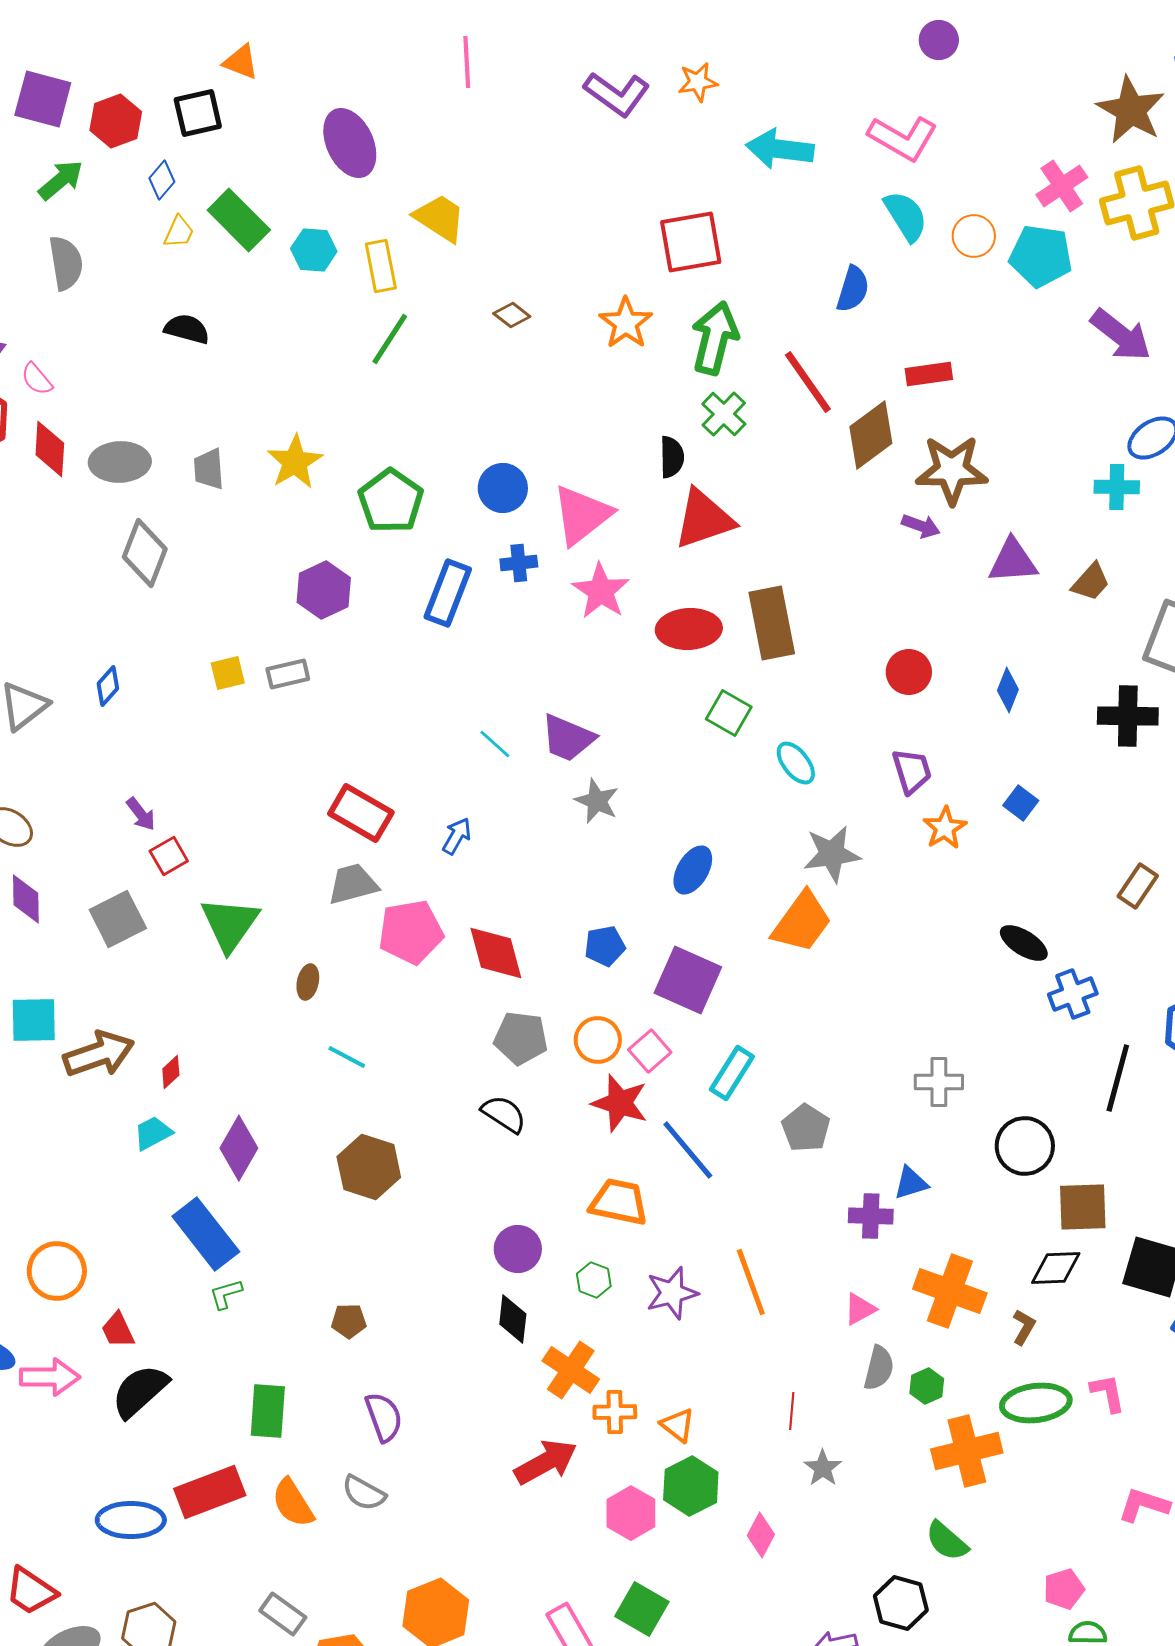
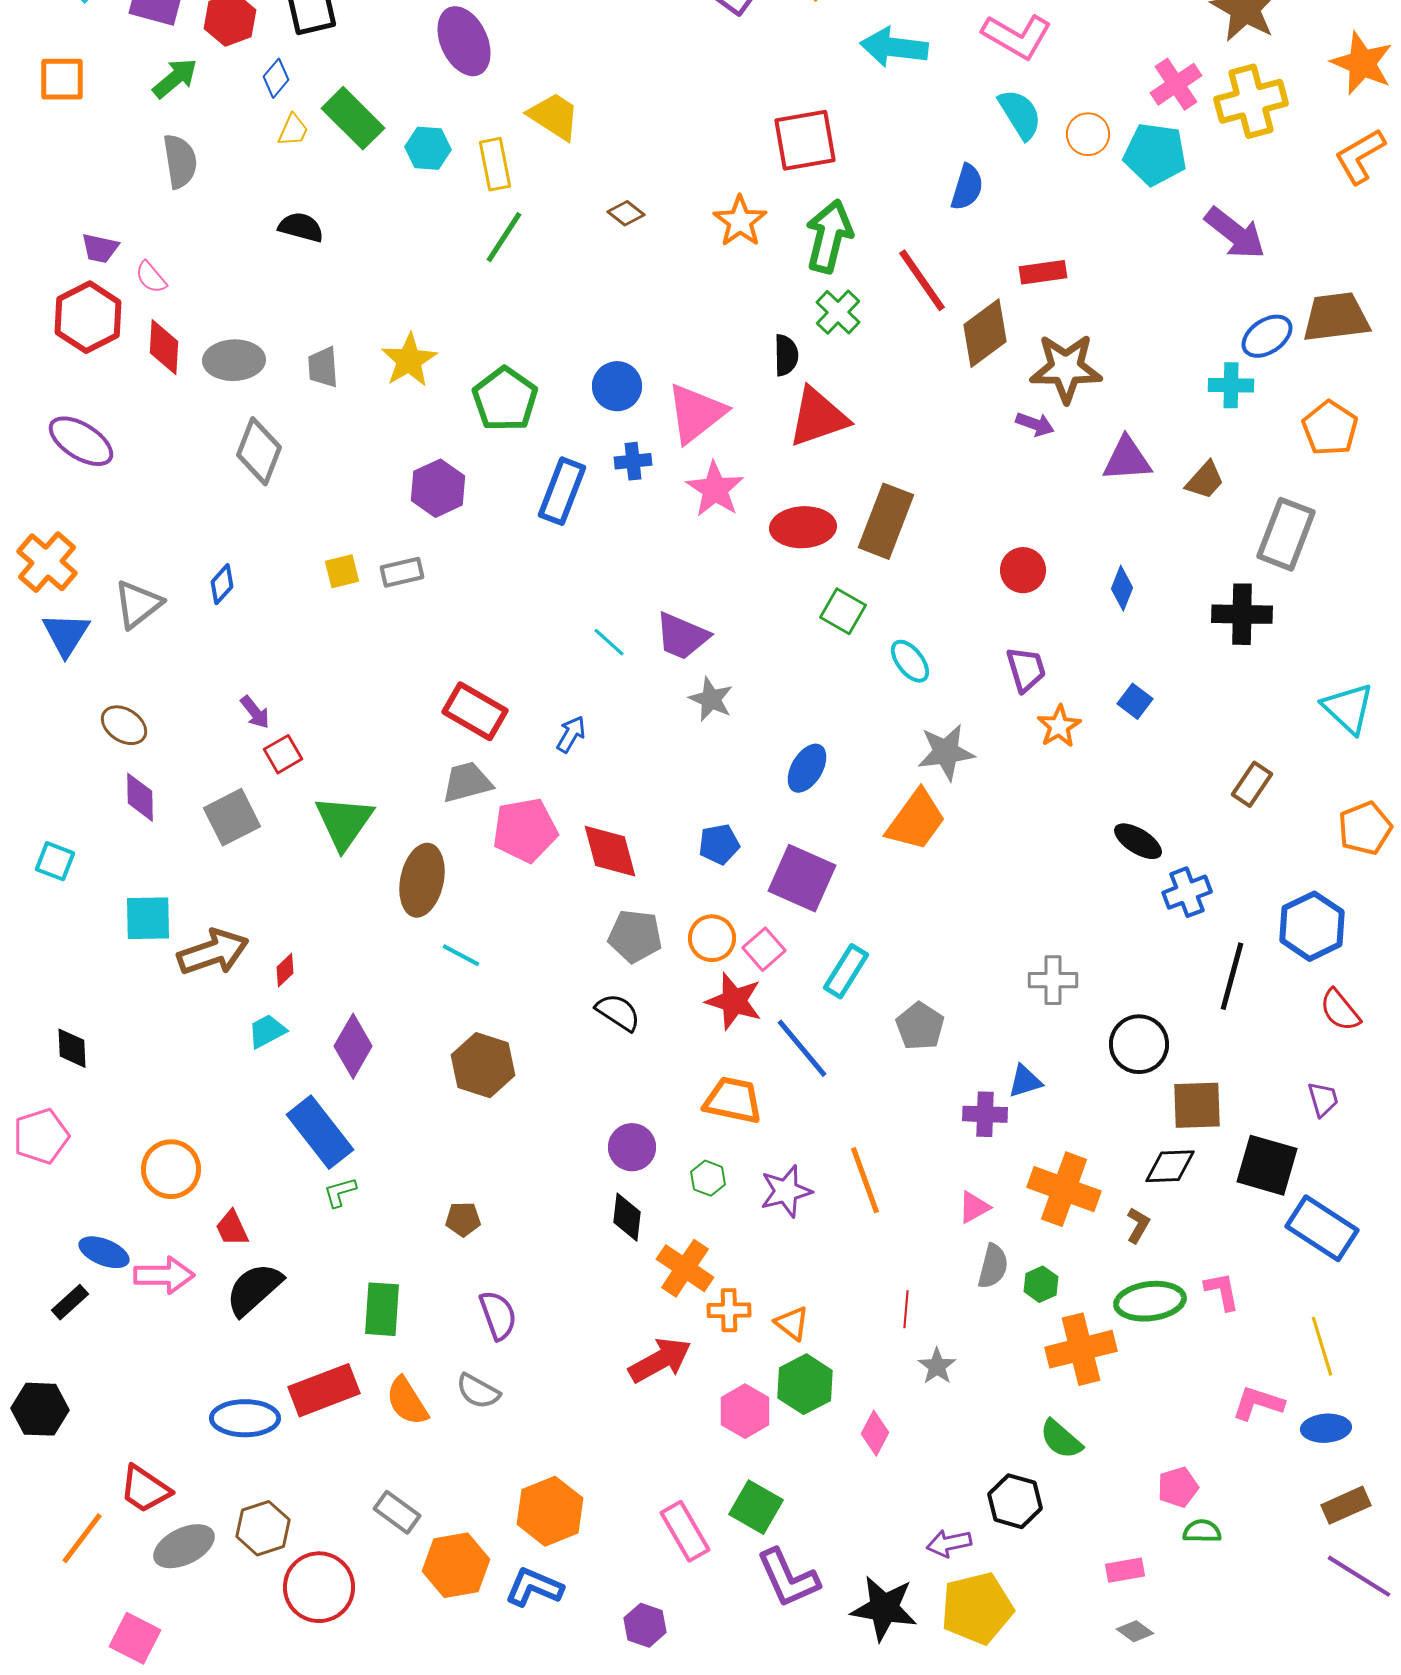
brown rectangle: (772, 623) -> (886, 521), turned 32
brown ellipse: (308, 982) -> (422, 880), size x2.0

